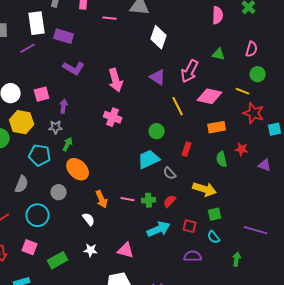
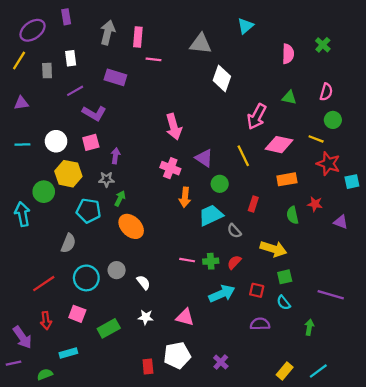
pink line: (110, 18) -> (154, 59), moved
white rectangle: (37, 23) -> (71, 58), moved, size x0.6
purple L-shape: (74, 68) -> (94, 113), moved
purple triangle: (158, 77) -> (204, 158), moved
gray circle: (59, 192) -> (117, 270), moved
orange arrow: (102, 199) -> (185, 197), moved, turned 30

